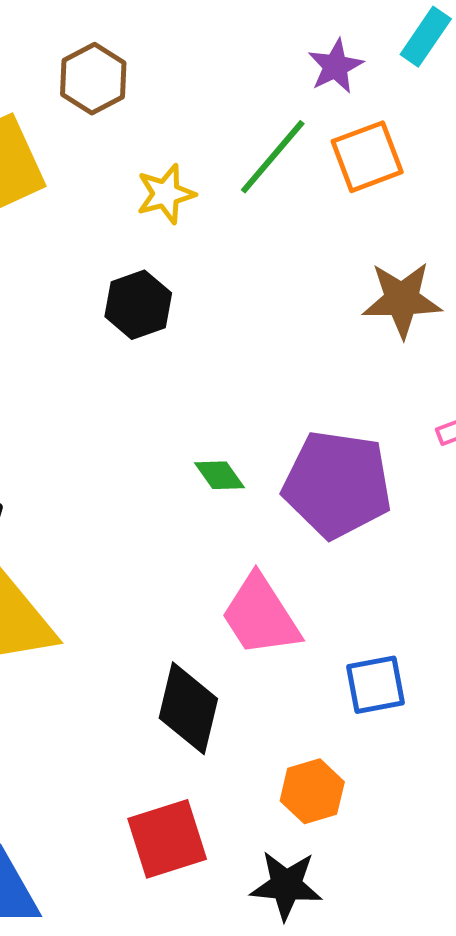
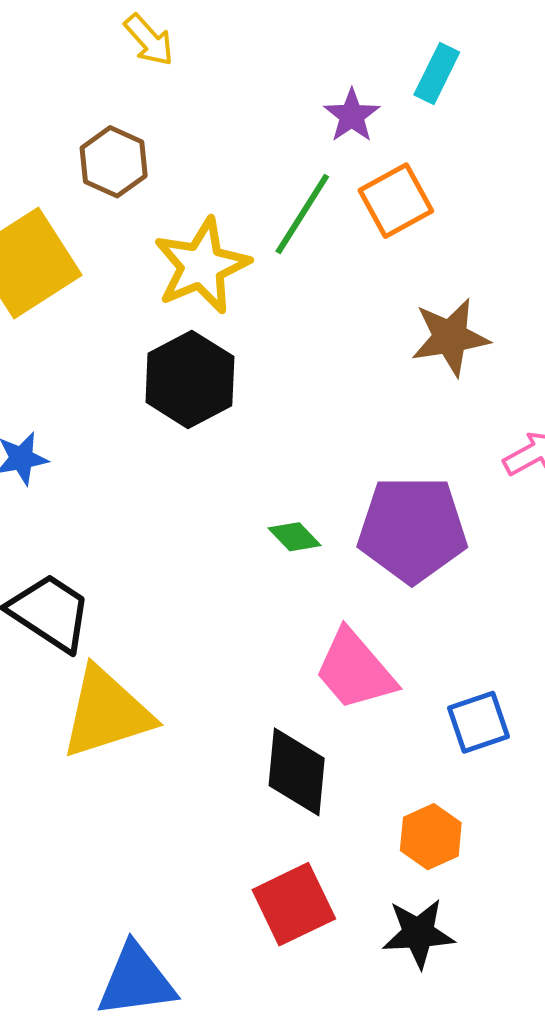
yellow star: (166, 194) -> (202, 266), size x1.6
black hexagon: (138, 305) -> (190, 379), size x1.4

